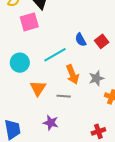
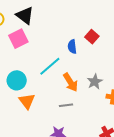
blue semicircle: (81, 40) -> (72, 47), turned 32
red square: (102, 41) -> (92, 37), moved
orange triangle: (38, 88) -> (27, 101), moved

